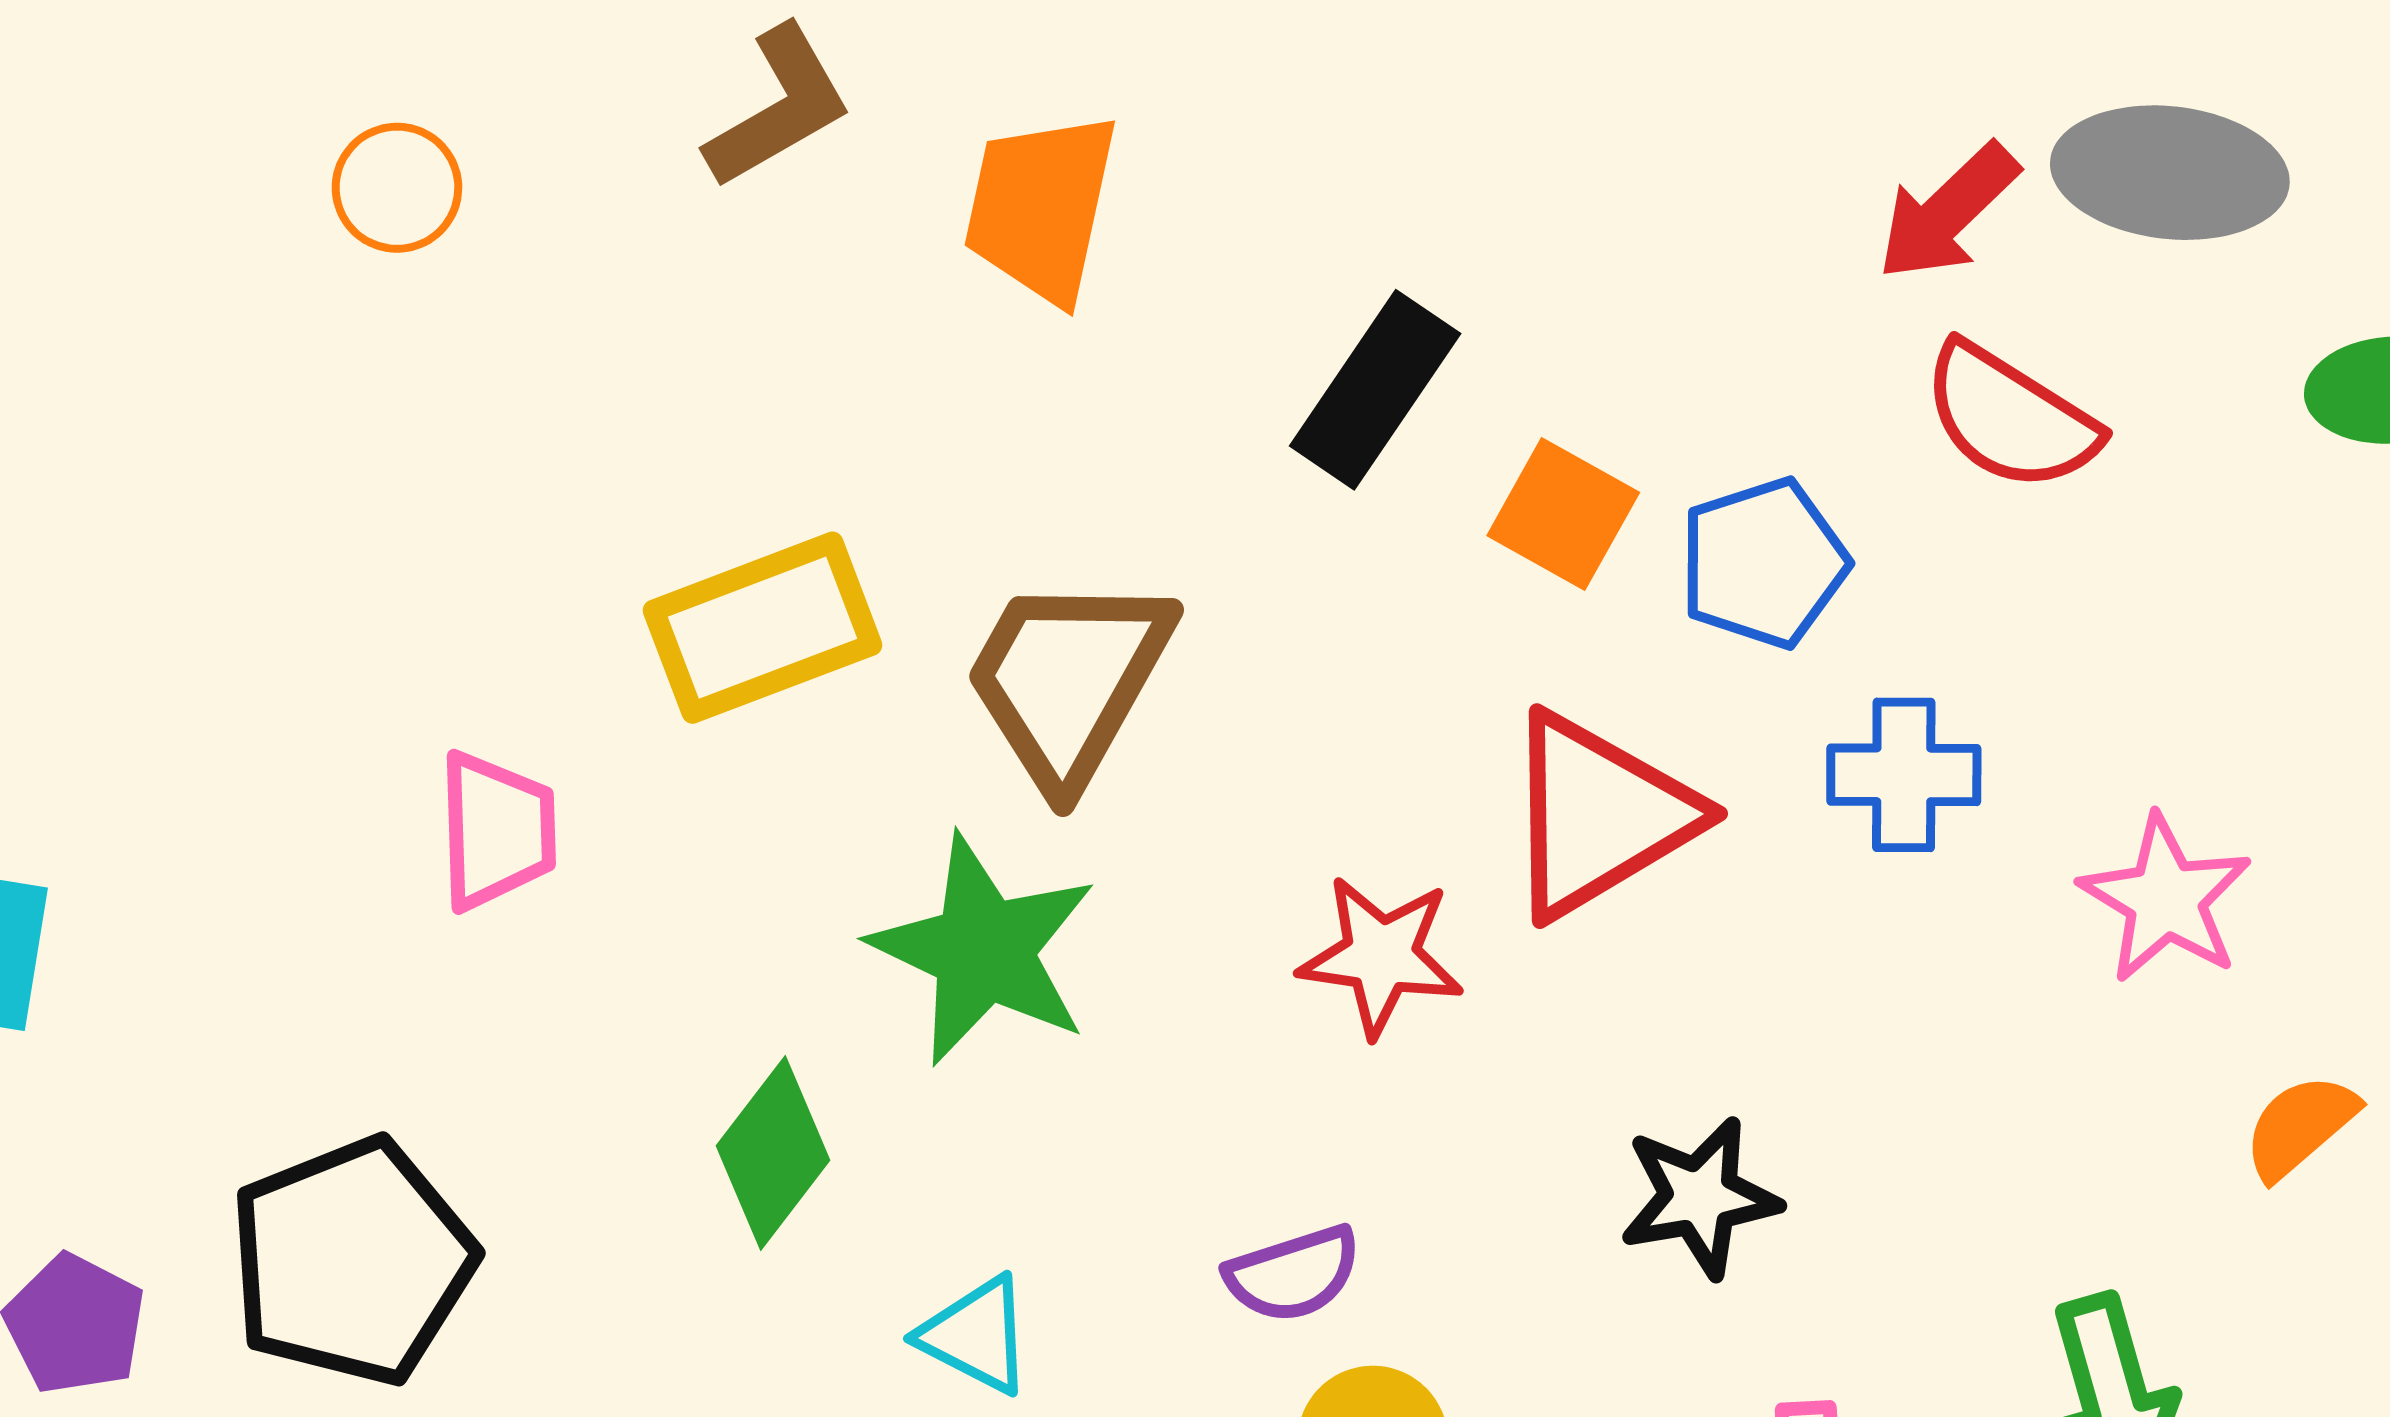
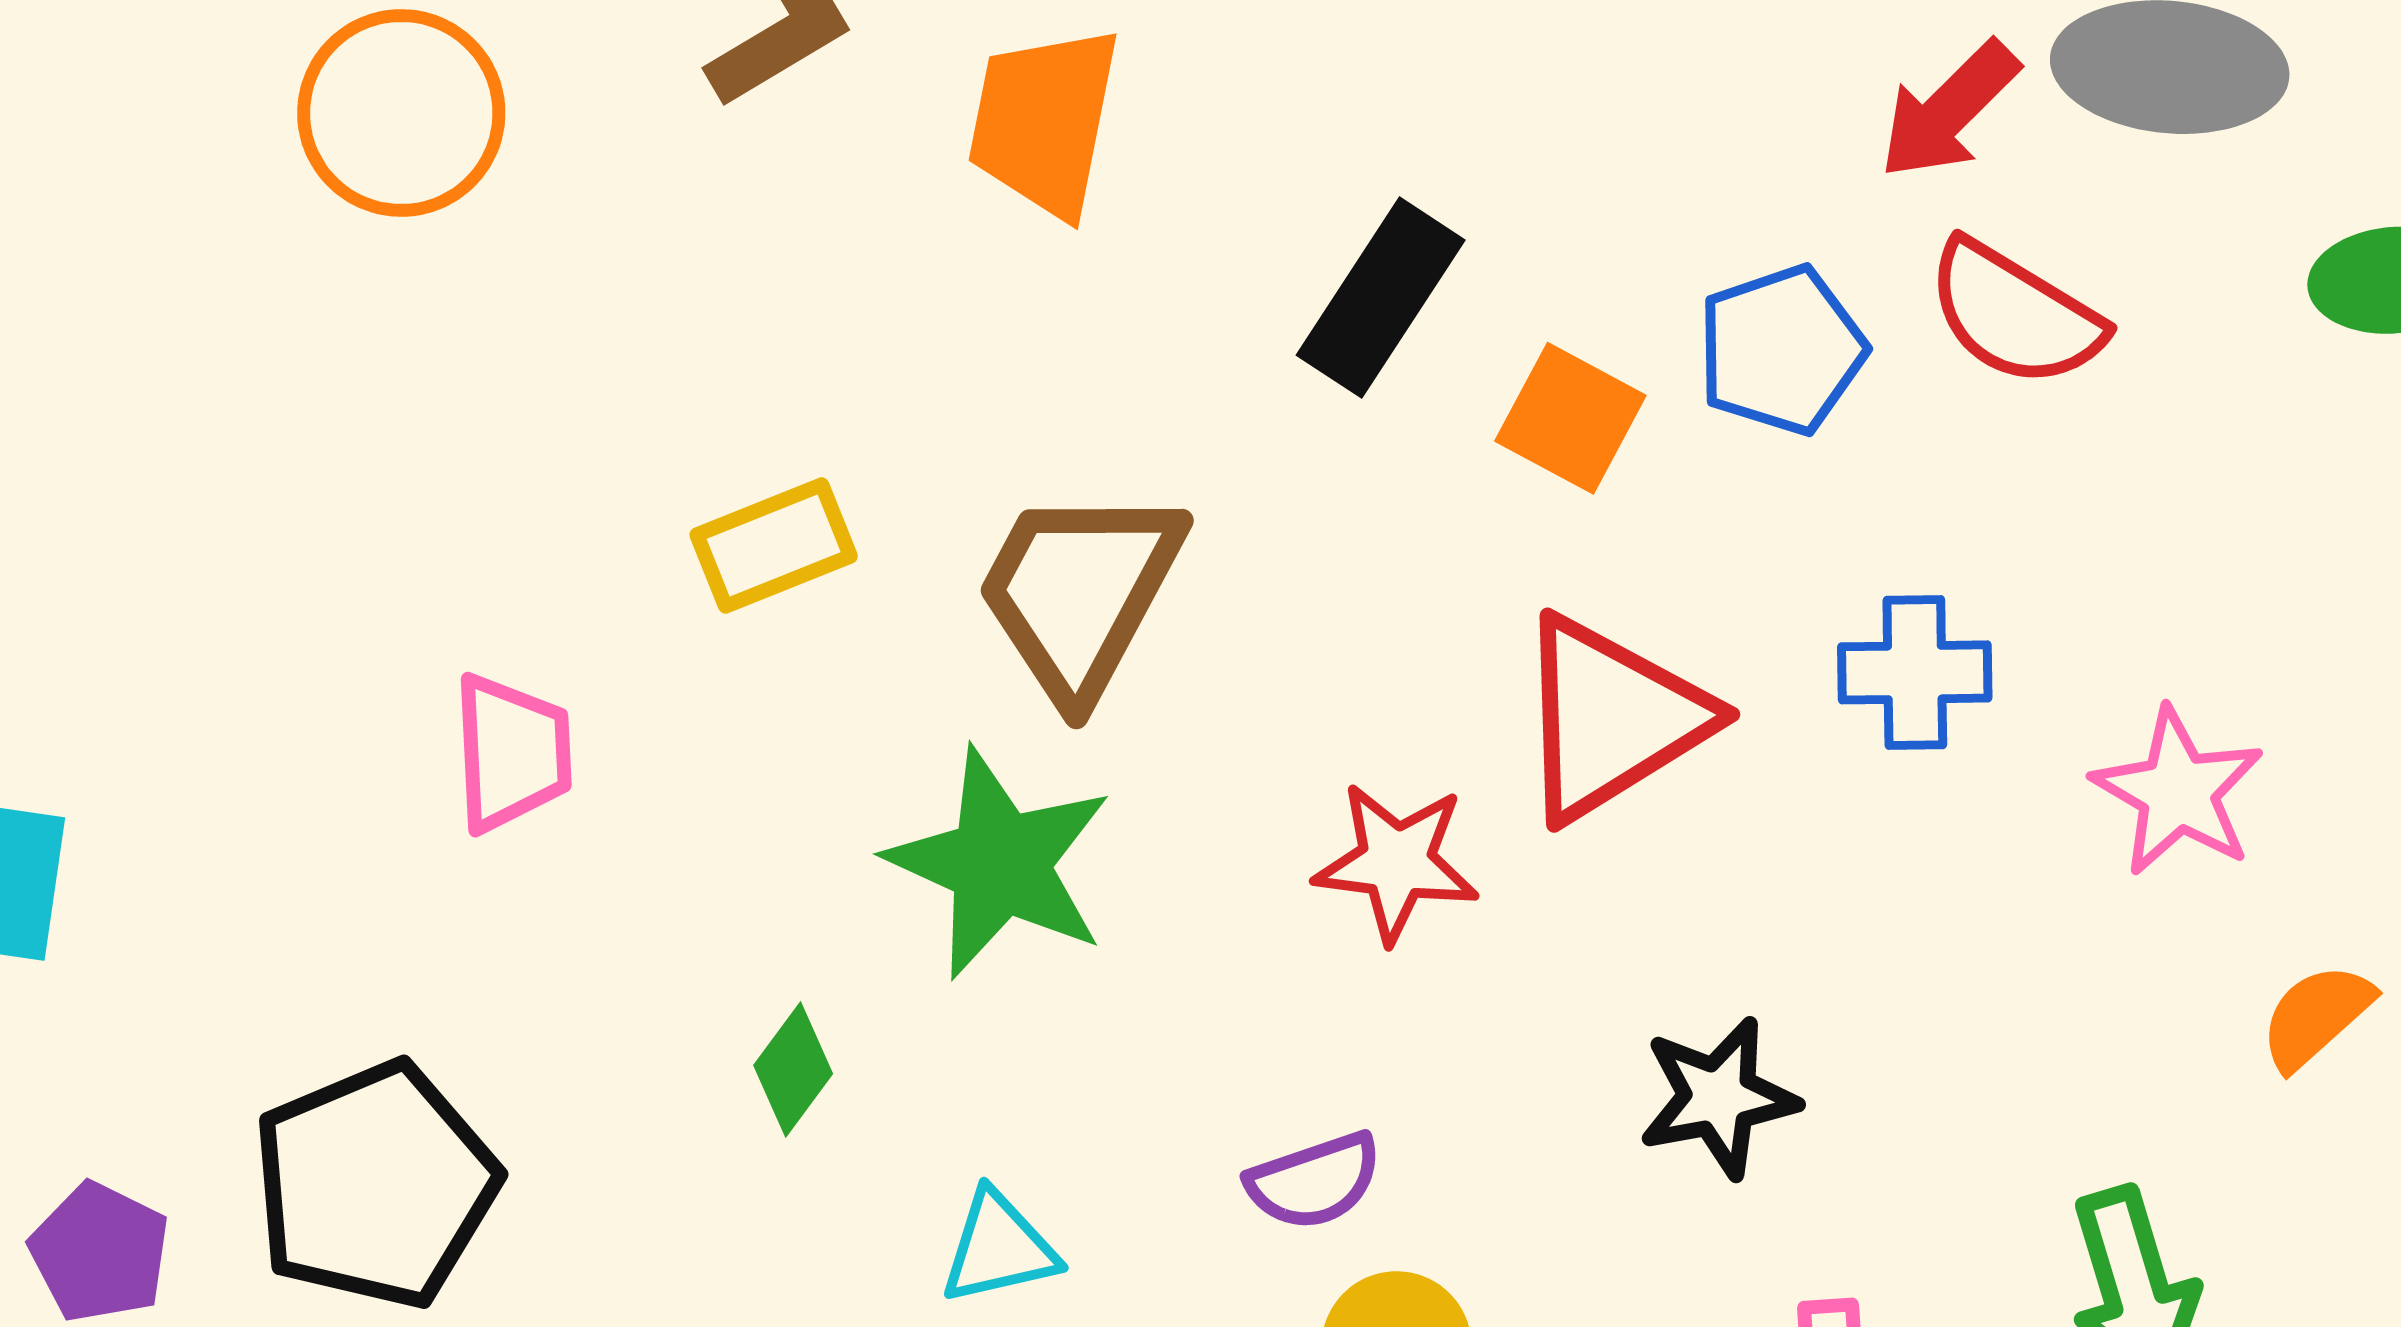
orange circle: (397, 188) -> (401, 113), size x1.6
blue pentagon: (1763, 563) -> (1781, 350), moved
yellow rectangle: (762, 628) -> (774, 546), size x0.7
green diamond: (773, 1153) -> (793, 1069), size x0.7
cyan triangle: (976, 1335) -> (999, 1248), turned -39

